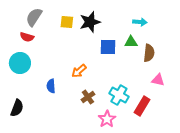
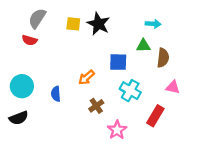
black star: (90, 22) -> (98, 24), turned -30
blue square: (108, 47) -> (118, 62), moved
cyan circle: (20, 63) -> (22, 86), moved
cyan cross: (119, 95) -> (130, 91), moved
black semicircle: (17, 108) -> (19, 118), turned 48

